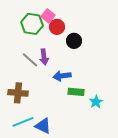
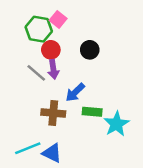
red circle: (57, 27) -> (51, 50), moved
blue arrow: (62, 76) -> (75, 92), turned -36
brown cross: (18, 93) -> (53, 113), moved
cyan star: (96, 102) -> (116, 124), size x1.5

